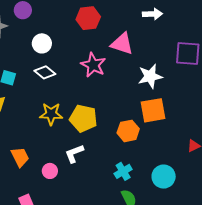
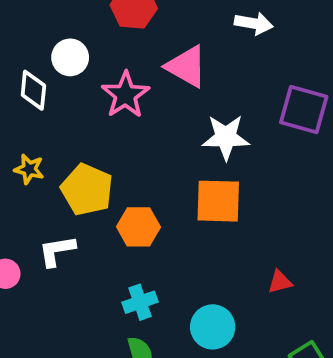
white circle: (42, 43) -> (70, 57), moved
white diamond: (45, 72) -> (33, 90), turned 45
yellow star: (51, 114) -> (29, 169), size x0.7
orange hexagon: (128, 131) -> (138, 227), moved

